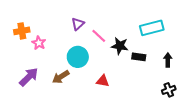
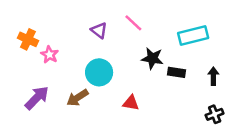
purple triangle: (78, 24) -> (99, 30), turned -40
orange cross: (22, 31) -> (28, 39), turned 35
pink line: (99, 36) -> (133, 23), moved

